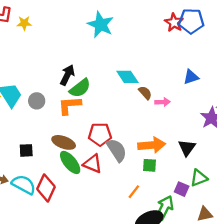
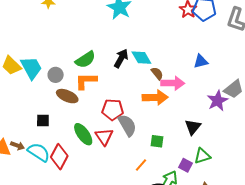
black arrow: (67, 75) -> (121, 58), moved
green semicircle: (80, 88) -> (85, 60), moved
pink arrow: (163, 102) -> (173, 83), size x1.6
brown ellipse: (64, 142) -> (67, 96), moved
orange arrow: (152, 145) -> (155, 97), moved
red triangle: (93, 164) -> (104, 137), turned 30

